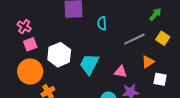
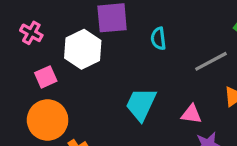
pink cross: (24, 27) -> (31, 33), moved
white hexagon: (59, 55) -> (83, 49), moved

